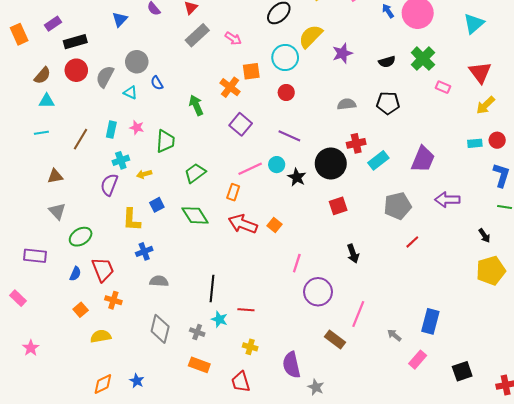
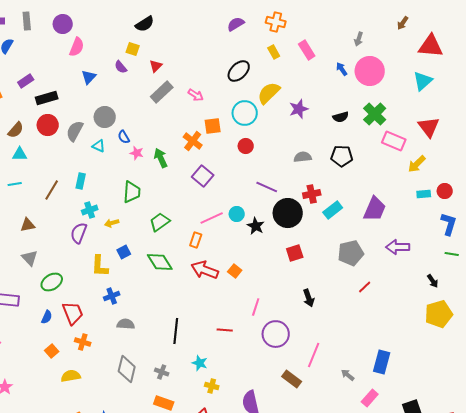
pink rectangle: (443, 87) -> (394, 141), size x1.6
yellow arrow: (485, 105) -> (417, 164), moved
pink star: (137, 127) -> (137, 153), moved
purple line: (289, 136) -> (267, 187), moved
red line: (246, 310) -> (225, 330), moved
cyan star: (219, 319) -> (200, 363), moved

